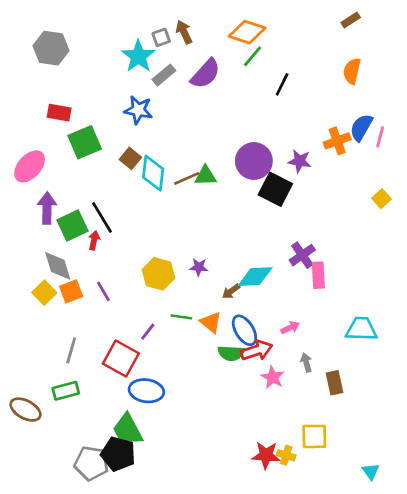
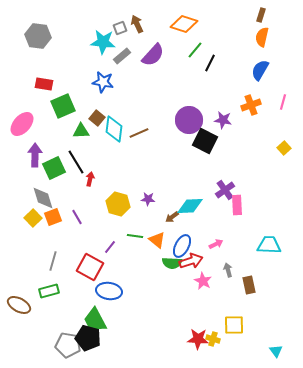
brown rectangle: (351, 20) -> (261, 15), turned -40
cyan star: (138, 56) -> (103, 42), turned -30
green line: (253, 56) -> (195, 50), moved
orange semicircle: (352, 71) -> (262, 37), moved
blue semicircle: (361, 127) -> (260, 70), moved
green triangle: (206, 176) -> (81, 131), moved
red arrow: (94, 240) -> (90, 179), moved
blue ellipse: (244, 330) -> (182, 246), turned 60

